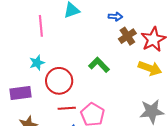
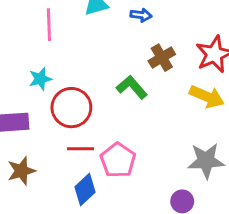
blue arrow: (115, 16) -> (141, 15), moved
brown cross: (127, 36) -> (162, 58), moved

